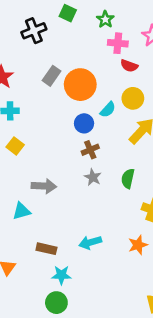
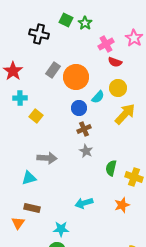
green star: (105, 19) -> (85, 23), moved
black cross: (34, 31) -> (39, 34), turned 36
pink cross: (118, 43) -> (106, 44), turned -35
yellow square: (15, 146) -> (36, 116), moved
green semicircle: (128, 179) -> (111, 168), moved
brown rectangle: (46, 249) -> (32, 208), moved

